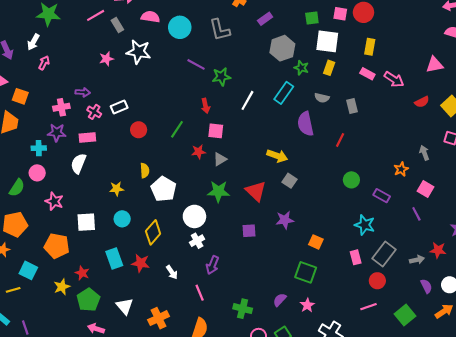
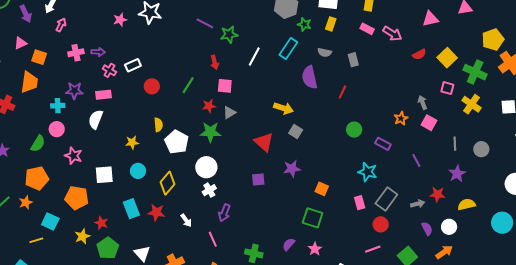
pink cross: (61, 107) -> (76, 53), moved
pink square: (425, 189) -> (429, 123), moved
green star: (218, 191) -> (210, 132), moved

